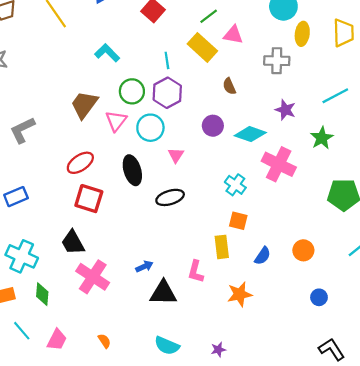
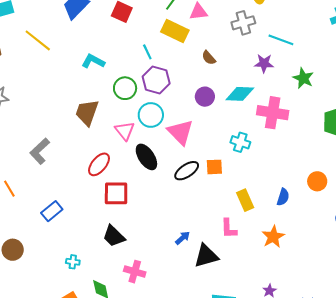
cyan line: (335, 96) -> (281, 40), moved, turned 65
pink triangle: (116, 121) -> (125, 131), moved
pink triangle: (176, 155) -> (180, 132), size x1.8
orange square: (238, 221) -> (214, 167), moved
cyan cross: (22, 256) -> (73, 262), size x0.5
pink cross: (93, 277) -> (135, 272), moved, size x0.7

